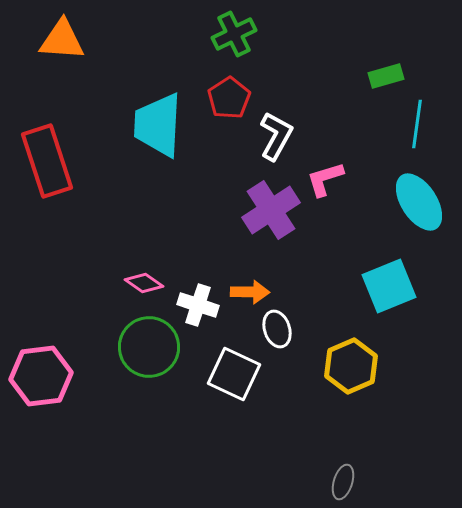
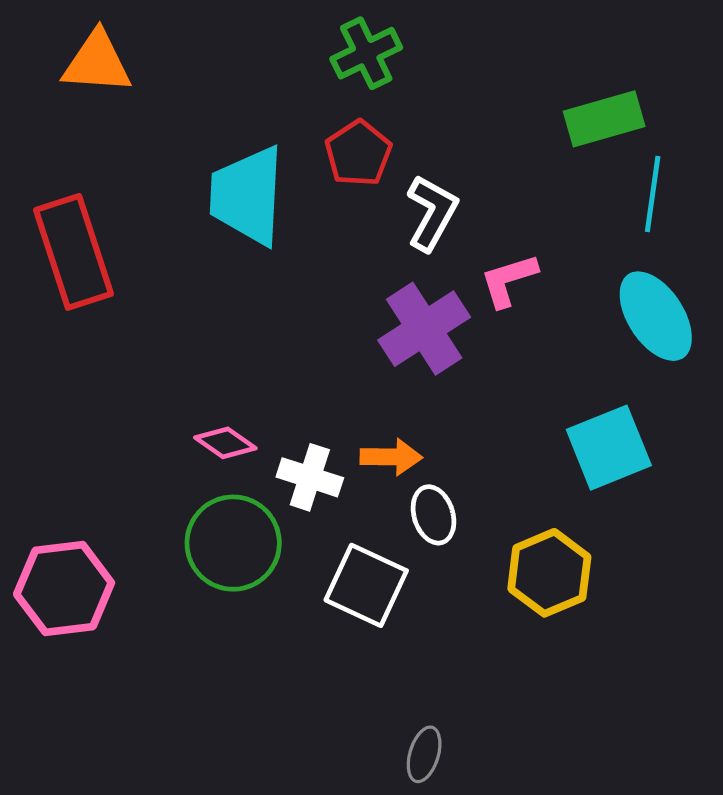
green rectangle: (386, 76) -> (604, 119), size x1.4
gray ellipse: (343, 482) -> (424, 754), moved

